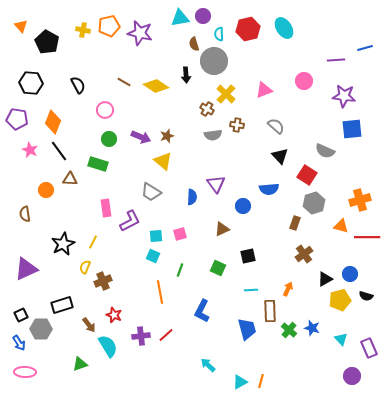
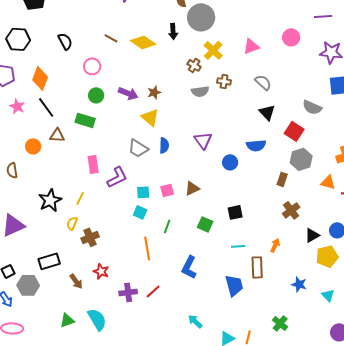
blue semicircle: (192, 197) -> (164, 145), moved
brown triangle: (222, 229) -> (192, 188), moved
green cross: (289, 330) -> (280, 323), moved
cyan semicircle: (108, 346) -> (97, 319), moved

